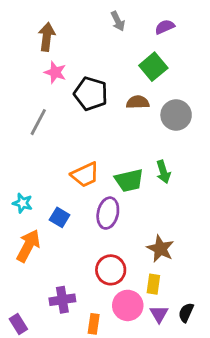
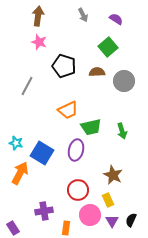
purple semicircle: (165, 27) -> (116, 19), turned 56
brown arrow: (47, 37) -> (38, 16), moved
pink star: (55, 72) -> (39, 42), moved
green arrow: (163, 172) -> (122, 131), moved
orange trapezoid: (85, 175) -> (68, 110), moved
blue square: (60, 217) -> (42, 153), size x1.6
yellow rectangle: (153, 284) -> (108, 200), turned -32

